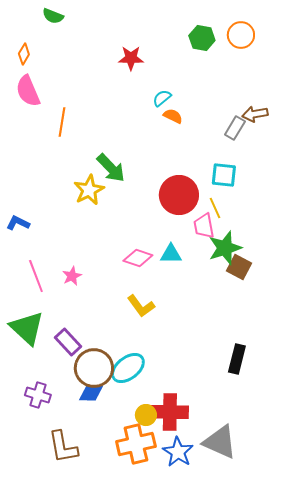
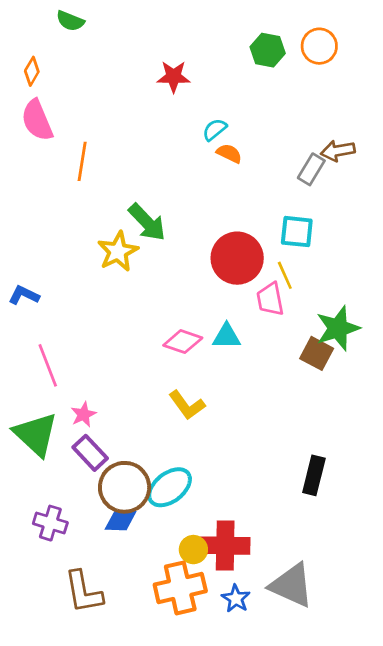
green star: (225, 248) -> (338, 328), moved
pink star: (72, 276) -> (83, 414), moved
blue star: (178, 452) -> (236, 599), size x0.7

